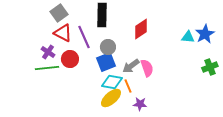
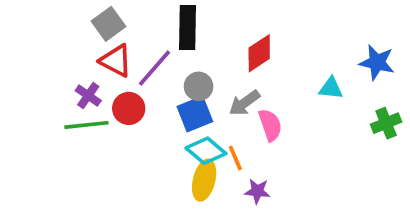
blue star: (205, 34) -> (377, 62), turned -30
purple line: (84, 37) -> (154, 68), turned 65
cyan triangle: (188, 37) -> (331, 88), moved
gray arrow: (131, 66) -> (245, 103), moved
cyan diamond: (112, 82) -> (206, 151), turned 30
yellow ellipse: (111, 98) -> (204, 180), turned -35

